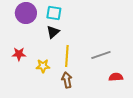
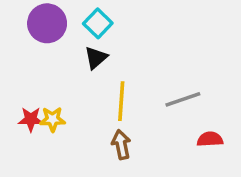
cyan square: (54, 13) -> (98, 23), turned 35
red star: (19, 54) -> (31, 119), moved
yellow star: (43, 66) -> (53, 119), moved

